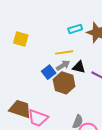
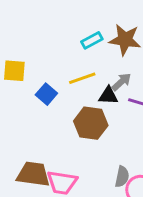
gray arrow: (63, 65) -> (121, 82), moved
blue square: (49, 72) -> (46, 94), moved

